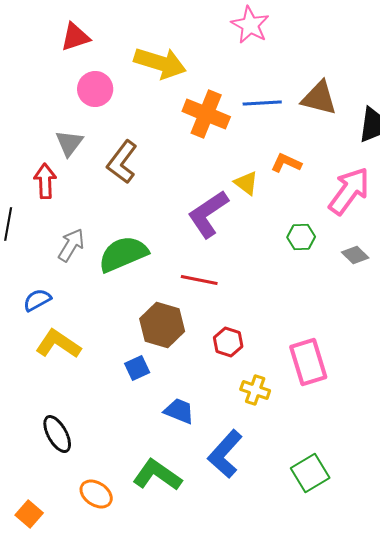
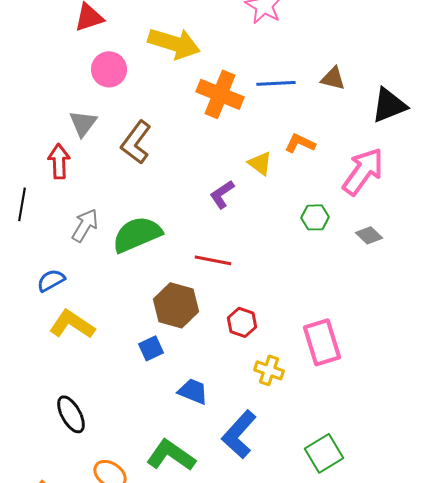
brown triangle: (319, 98) -> (333, 78), size x0.7
purple L-shape: (208, 214) -> (222, 194), size x0.6

